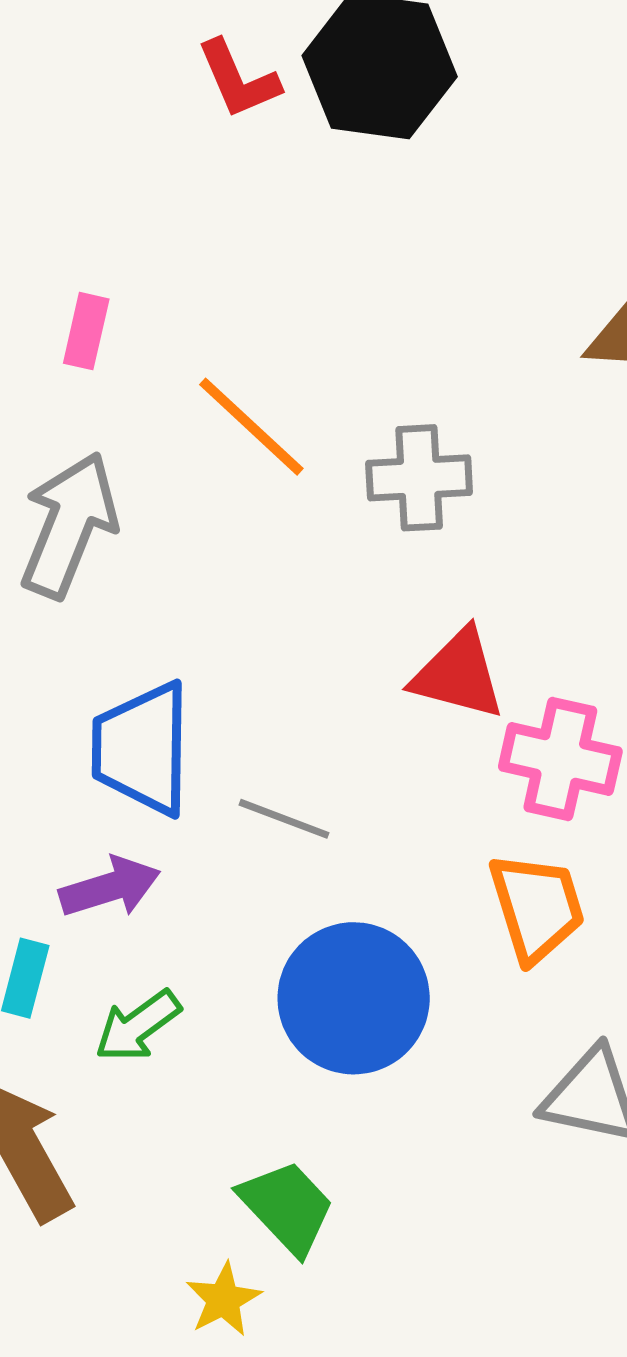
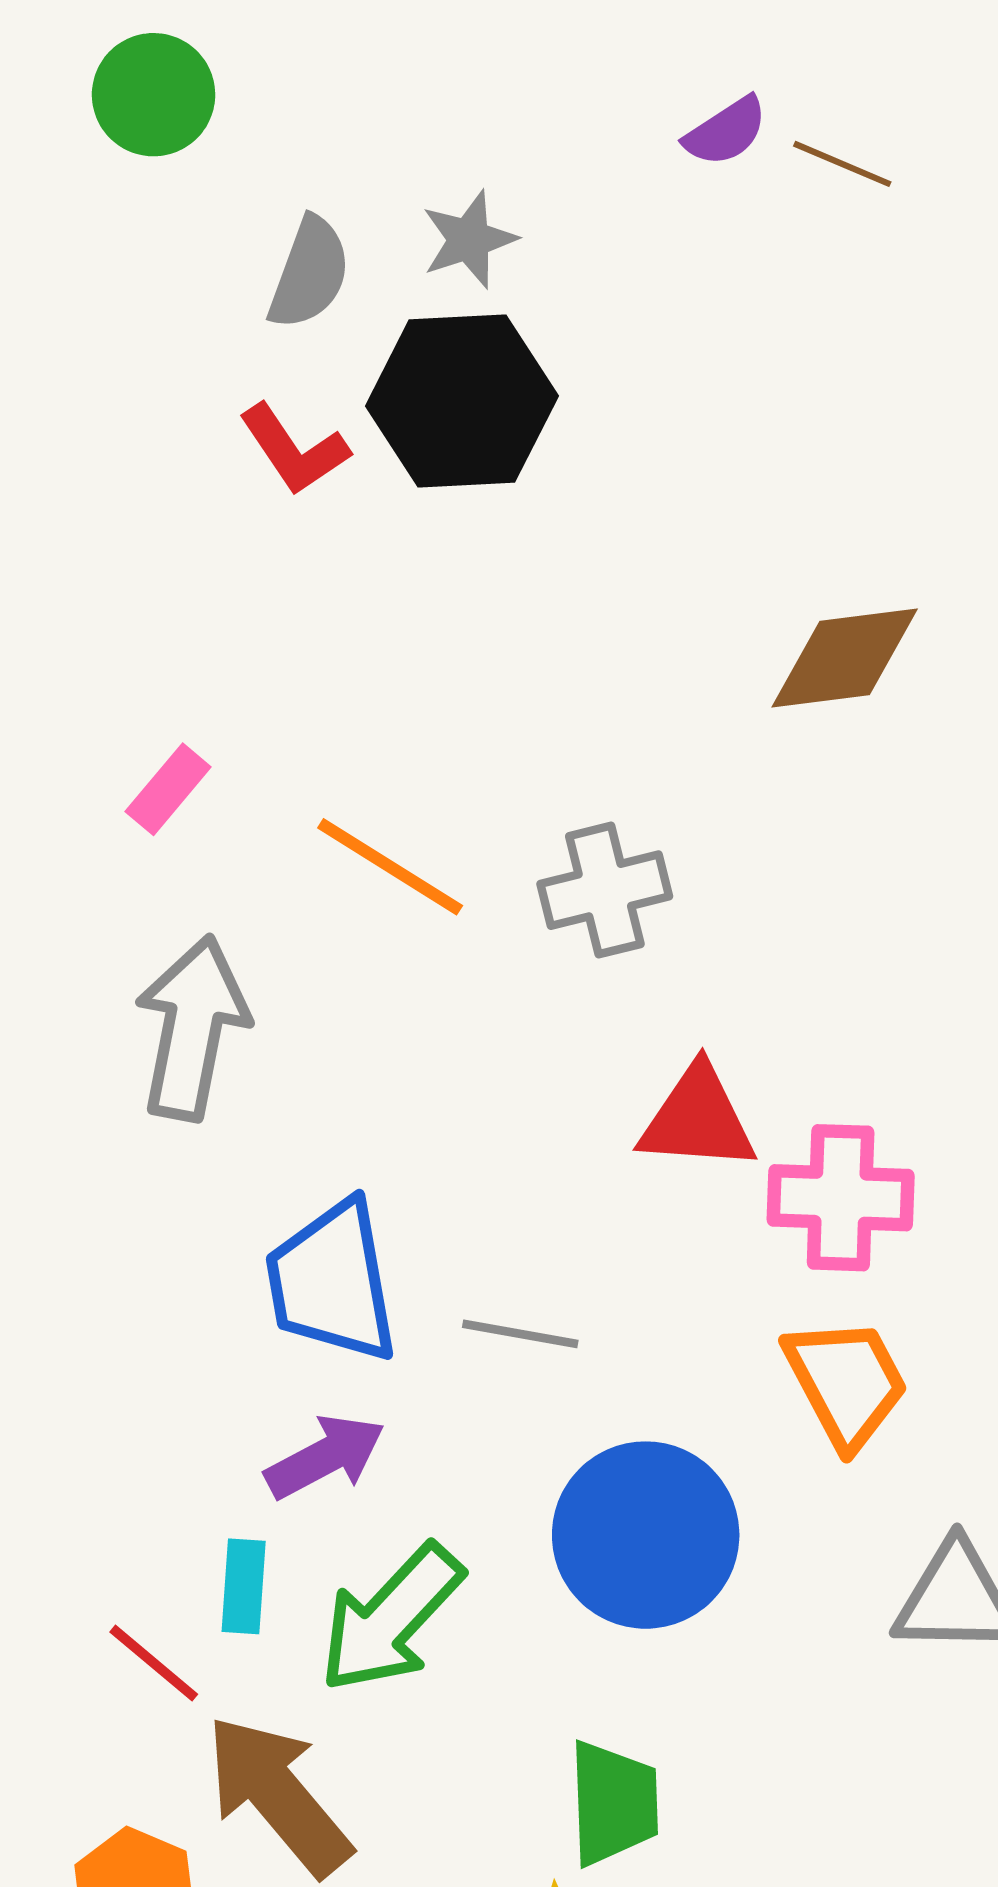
pink rectangle: (86, 331) -> (168, 789), turned 38
green arrow: (138, 1026) -> (391, 1618), size x1.5
green trapezoid: (287, 1207) -> (613, 1803), turned 52

